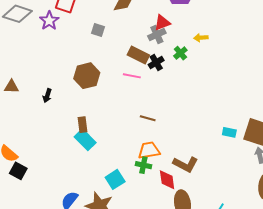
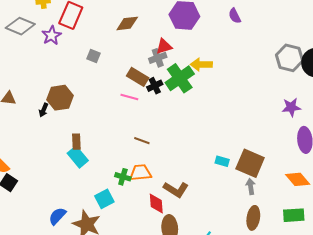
gray square: (98, 30) -> (94, 56), moved
yellow arrow: (201, 38) -> (201, 64), size x1.5
green cross: (180, 53) -> (180, 78), size x2.0
brown hexagon: (87, 76) -> (60, 98), moved
green cross: (143, 165) -> (123, 177), moved

